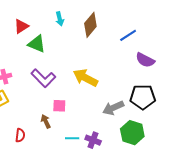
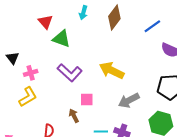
cyan arrow: (60, 19) -> (83, 13), turned 32
red triangle: (21, 26) -> (45, 22), turned -35
gray arrow: (113, 108) -> (129, 100), moved

